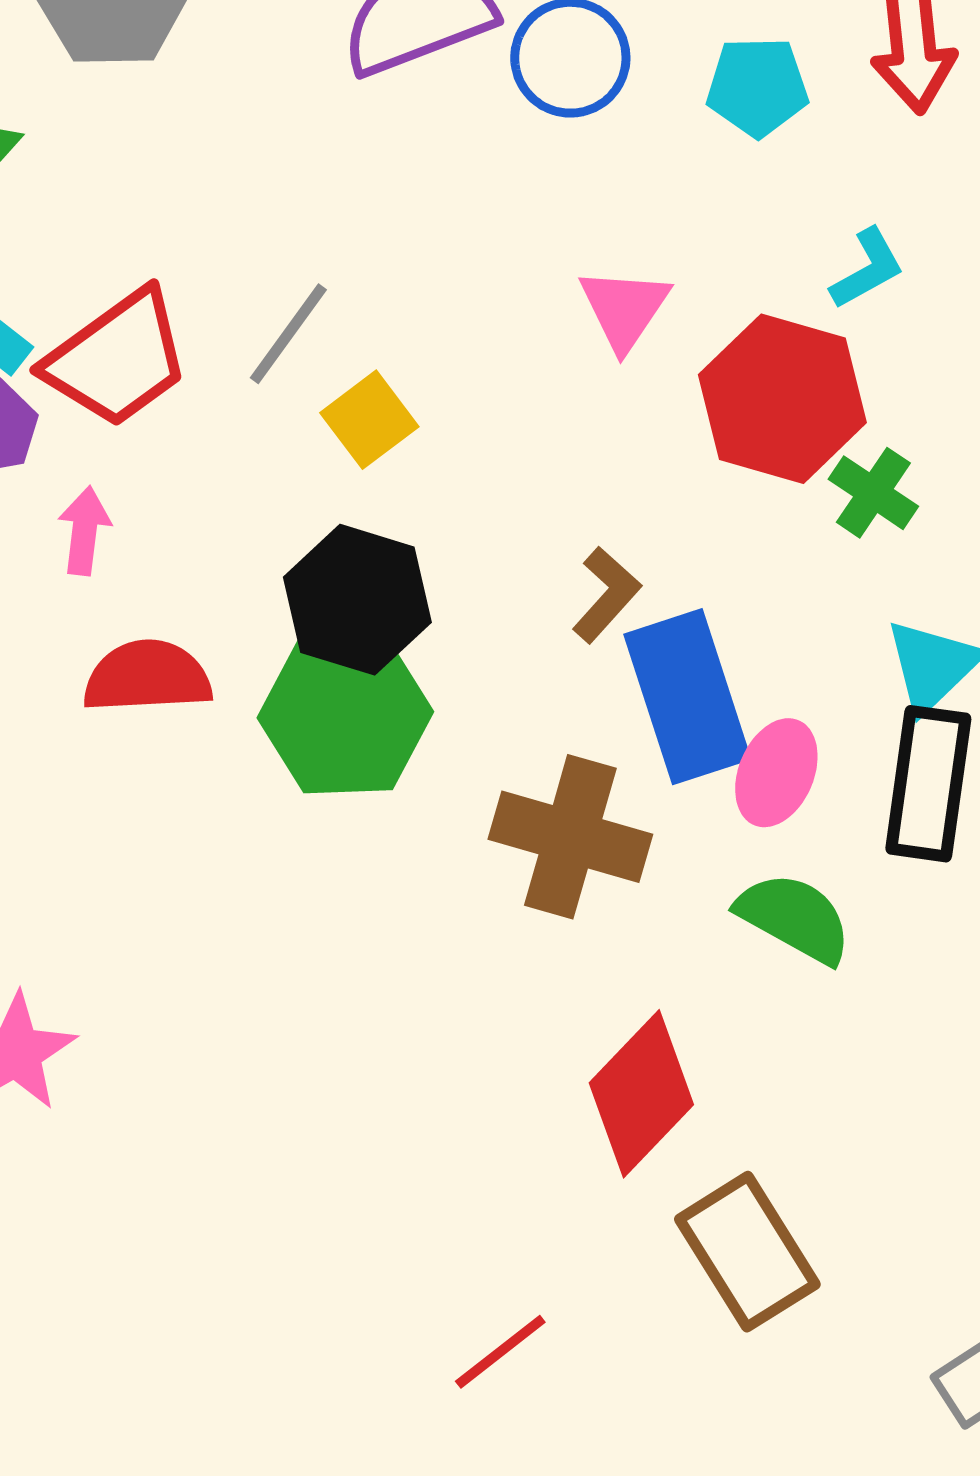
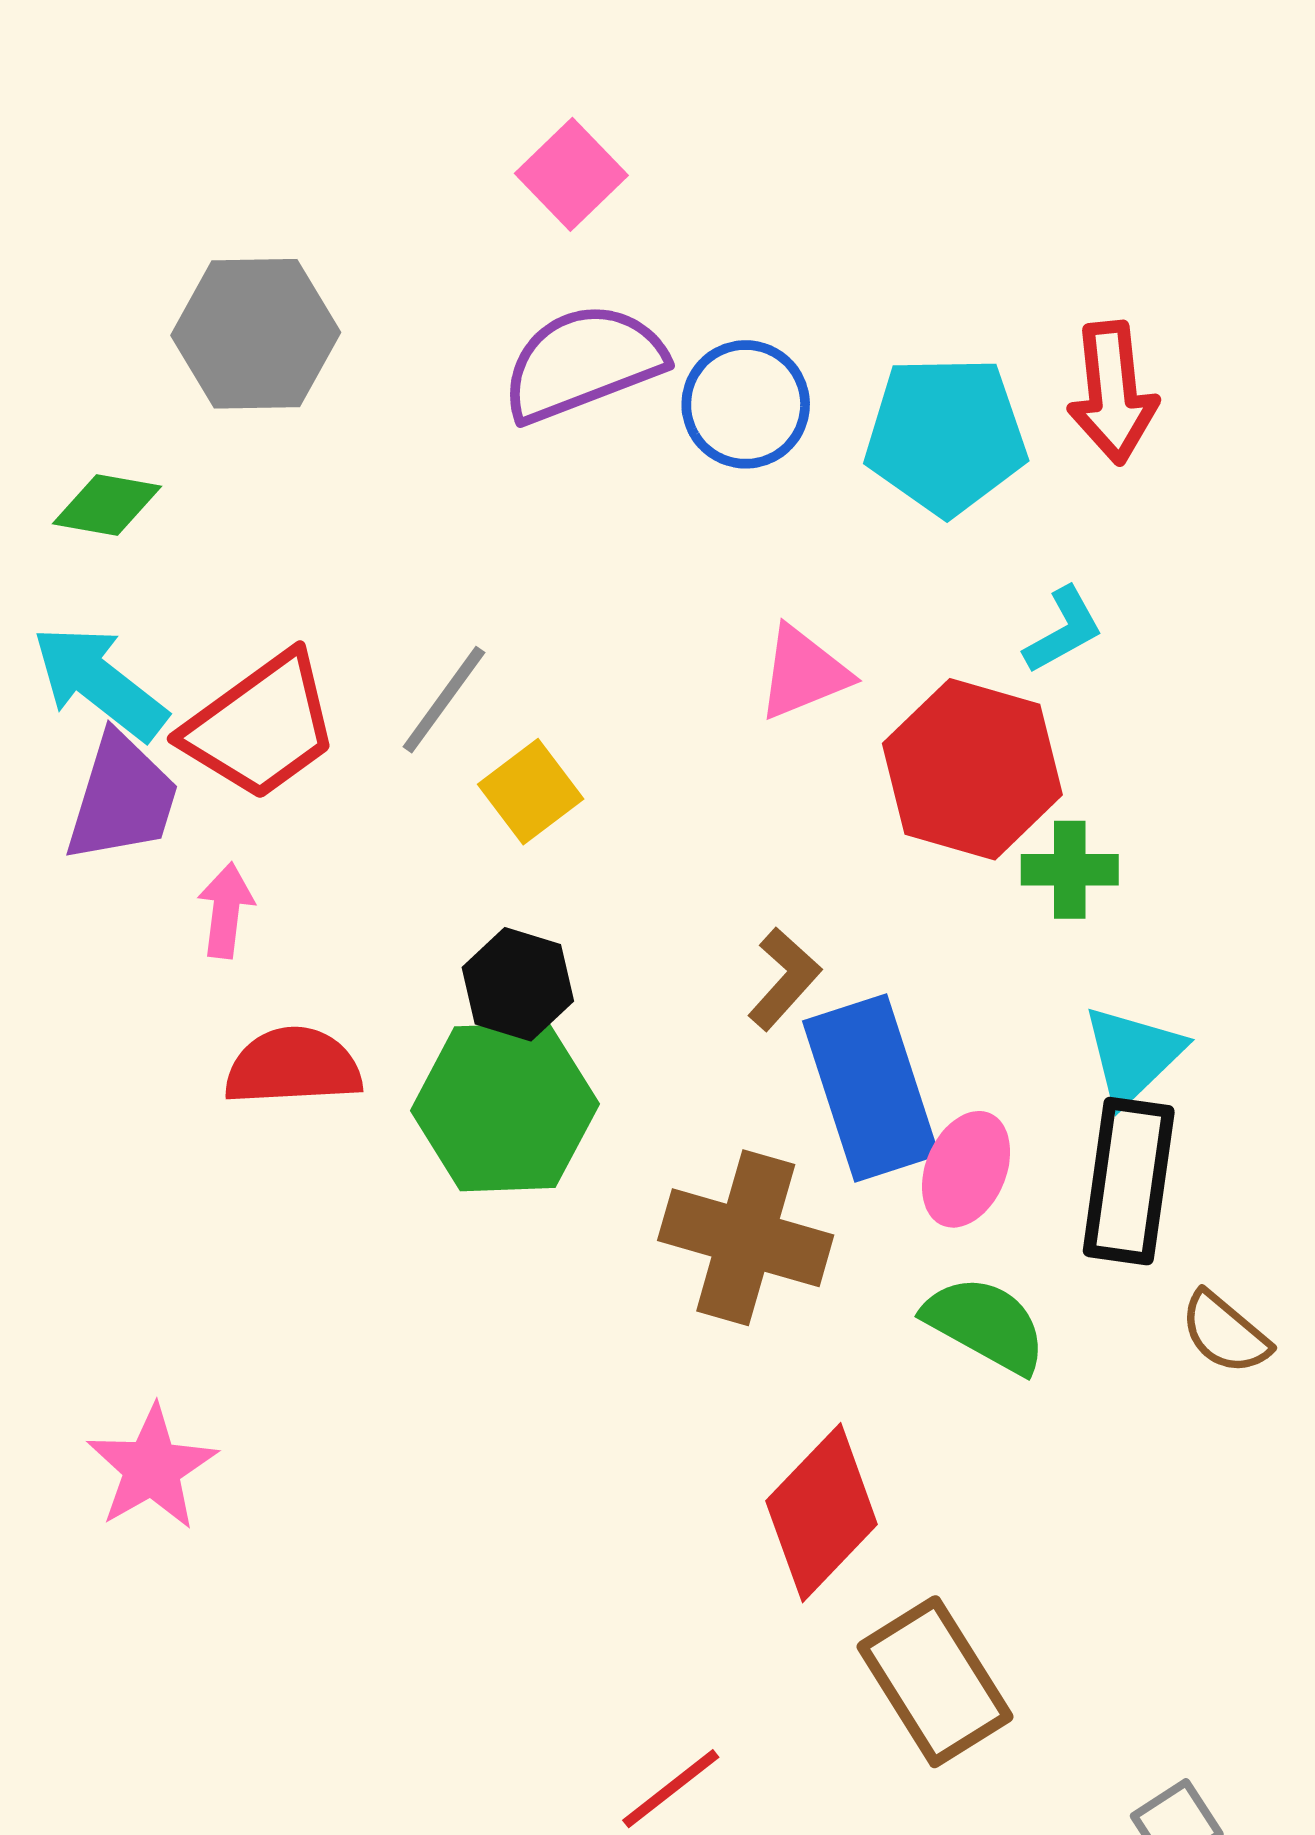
cyan pentagon: (757, 87) -> (946, 435), size x1.5
pink triangle: (624, 309) -> (803, 673), turned 34
green cross: (873, 493) -> (1070, 870), turned -34
black hexagon: (357, 600) -> (518, 984), size x0.7

